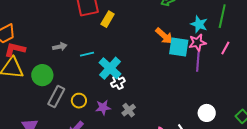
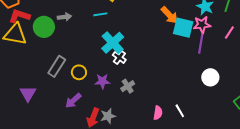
cyan line: (87, 54) -> (100, 14), moved
green circle: (42, 75) -> (44, 27), moved
white cross: (118, 82) -> (119, 57), turned -32
white circle: (207, 113) -> (210, 77), moved

